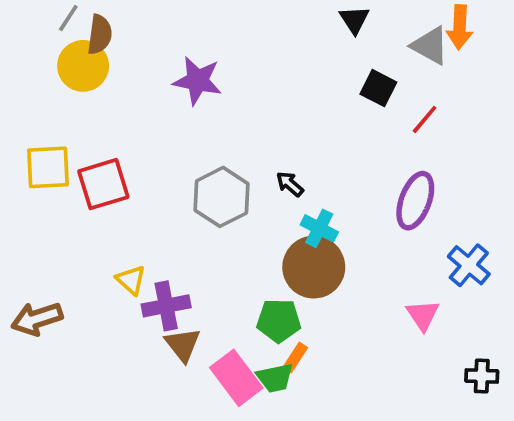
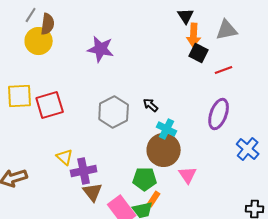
orange arrow: (460, 27) -> (194, 35), moved
gray triangle: (430, 46) -> (227, 30), turned -40
red line: (425, 119) -> (224, 70), turned 30
pink triangle: (423, 315) -> (188, 175), moved

